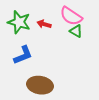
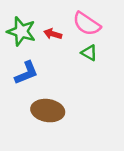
green triangle: (76, 31) -> (89, 53), moved

